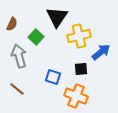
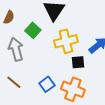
yellow cross: (79, 36) -> (66, 41), moved
blue square: (53, 77) -> (47, 84), moved, turned 35

